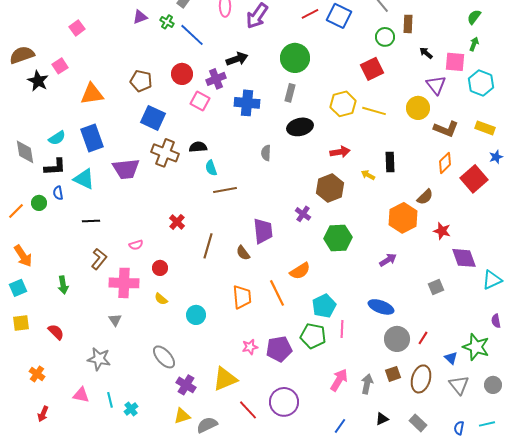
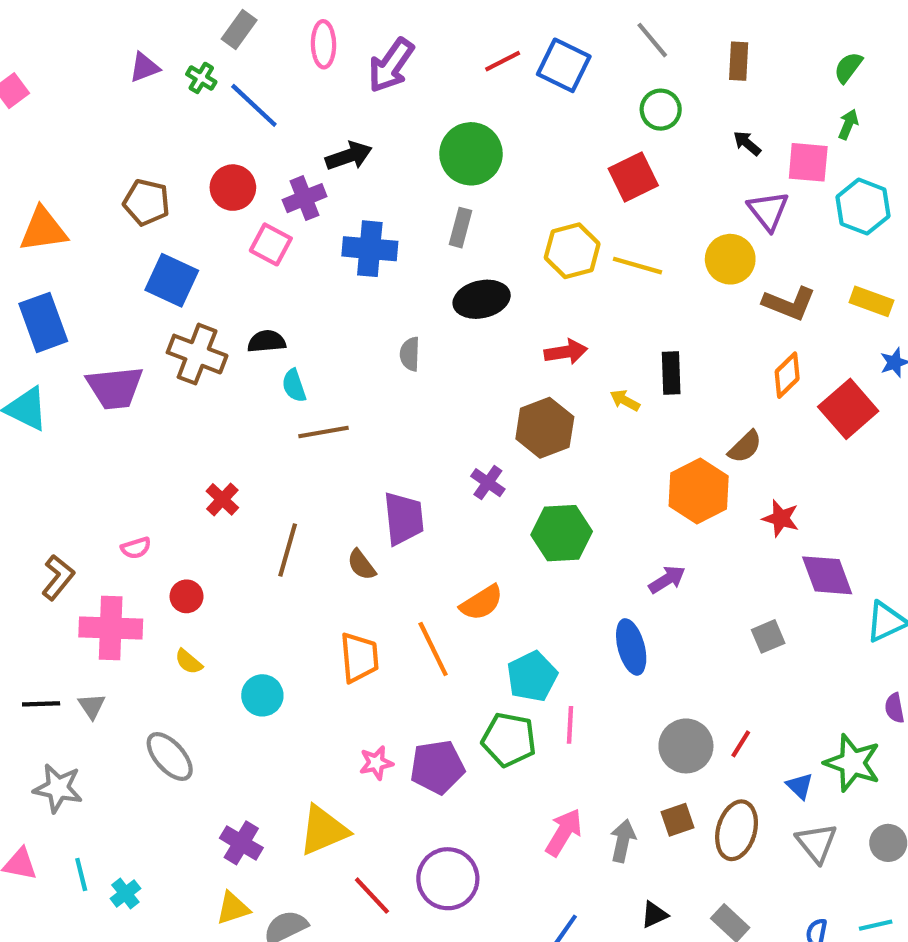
brown rectangle: (408, 24) -> (739, 61), moved
black line: (91, 221) -> (41, 704), moved
blue ellipse: (381, 307) -> (631, 647), moved, turned 55
gray ellipse: (164, 357) -> (170, 757), moved

